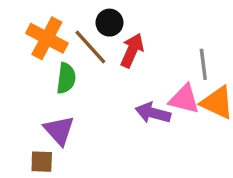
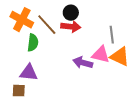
black circle: (109, 23) -> (71, 13), moved
red arrow: (132, 50) -> (71, 27), turned 72
purple triangle: (59, 130) -> (29, 73), turned -42

